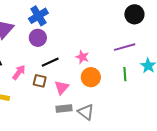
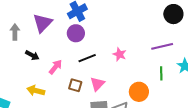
orange circle: (91, 77) -> (139, 92), moved
brown square: (40, 81) -> (75, 85), moved

